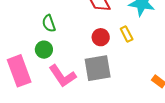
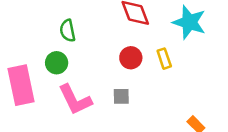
gray square: (98, 68) -> (121, 96), size x0.5

